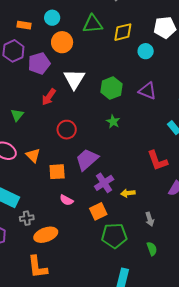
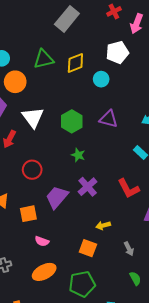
purple cross: (104, 183) -> (88, 187), moved
orange square: (98, 211) -> (88, 248), moved, turned -36
orange ellipse: (46, 235) -> (44, 272), moved
green pentagon: (114, 236) -> (82, 284), moved

